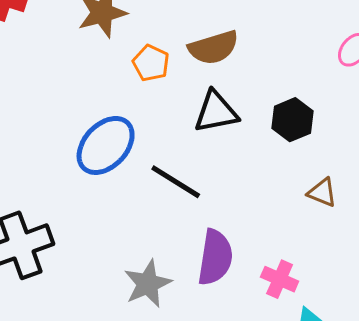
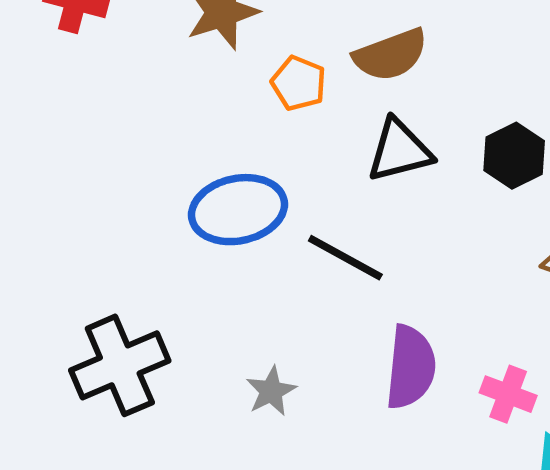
blue ellipse: (106, 145) -> (238, 210), turned 38
gray star: (148, 284) -> (271, 391), moved, size x0.7

